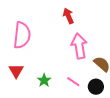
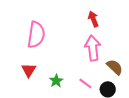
red arrow: (68, 16) -> (93, 19), moved

